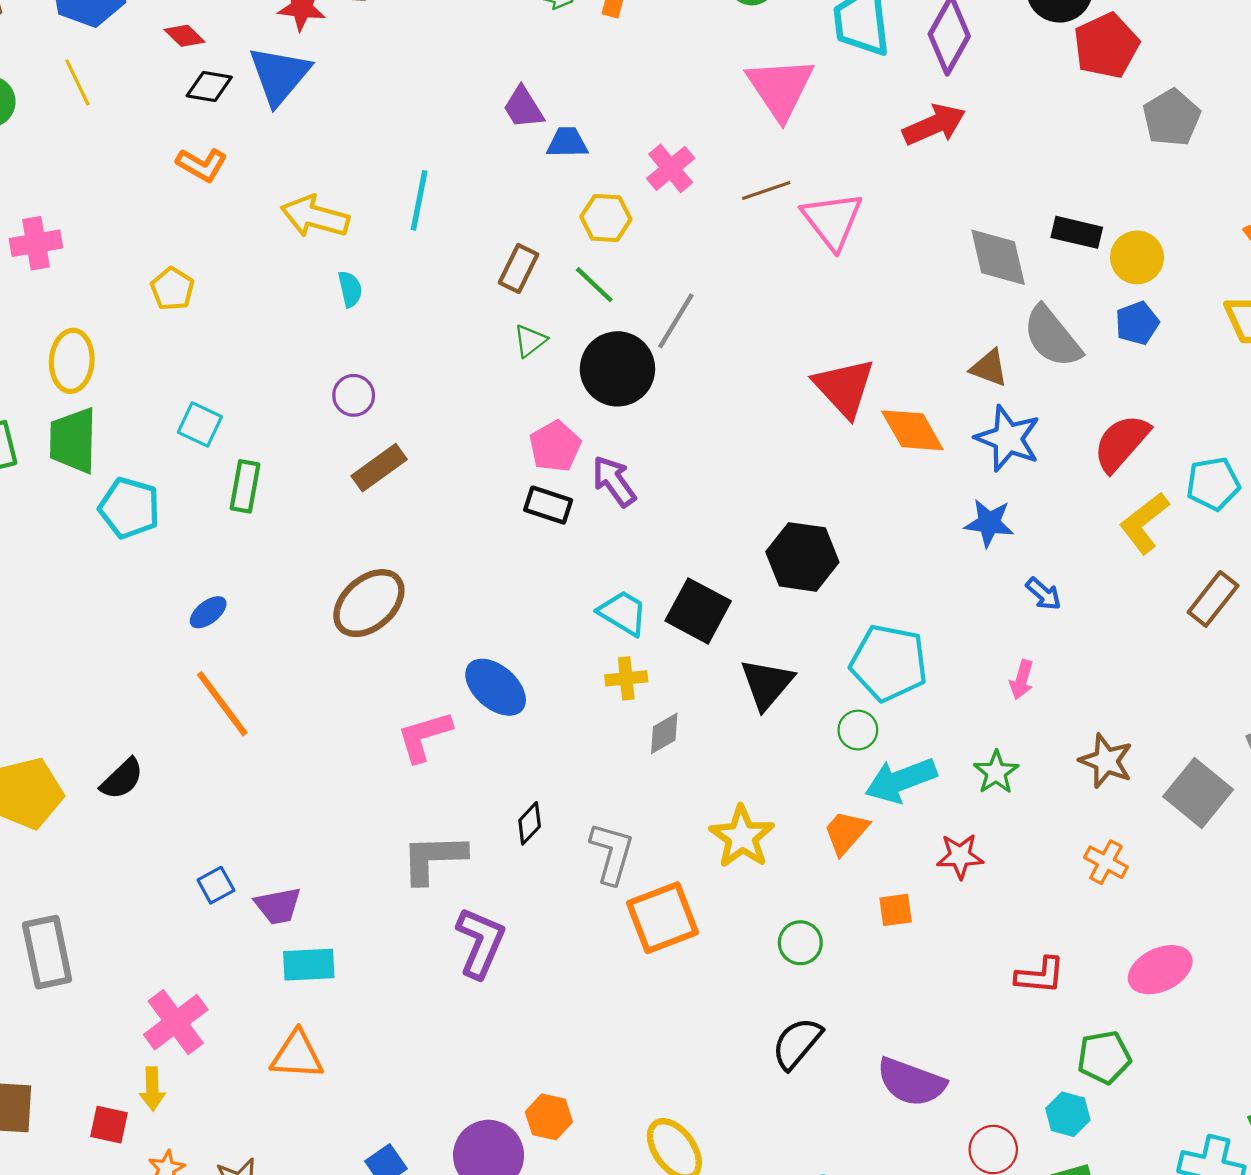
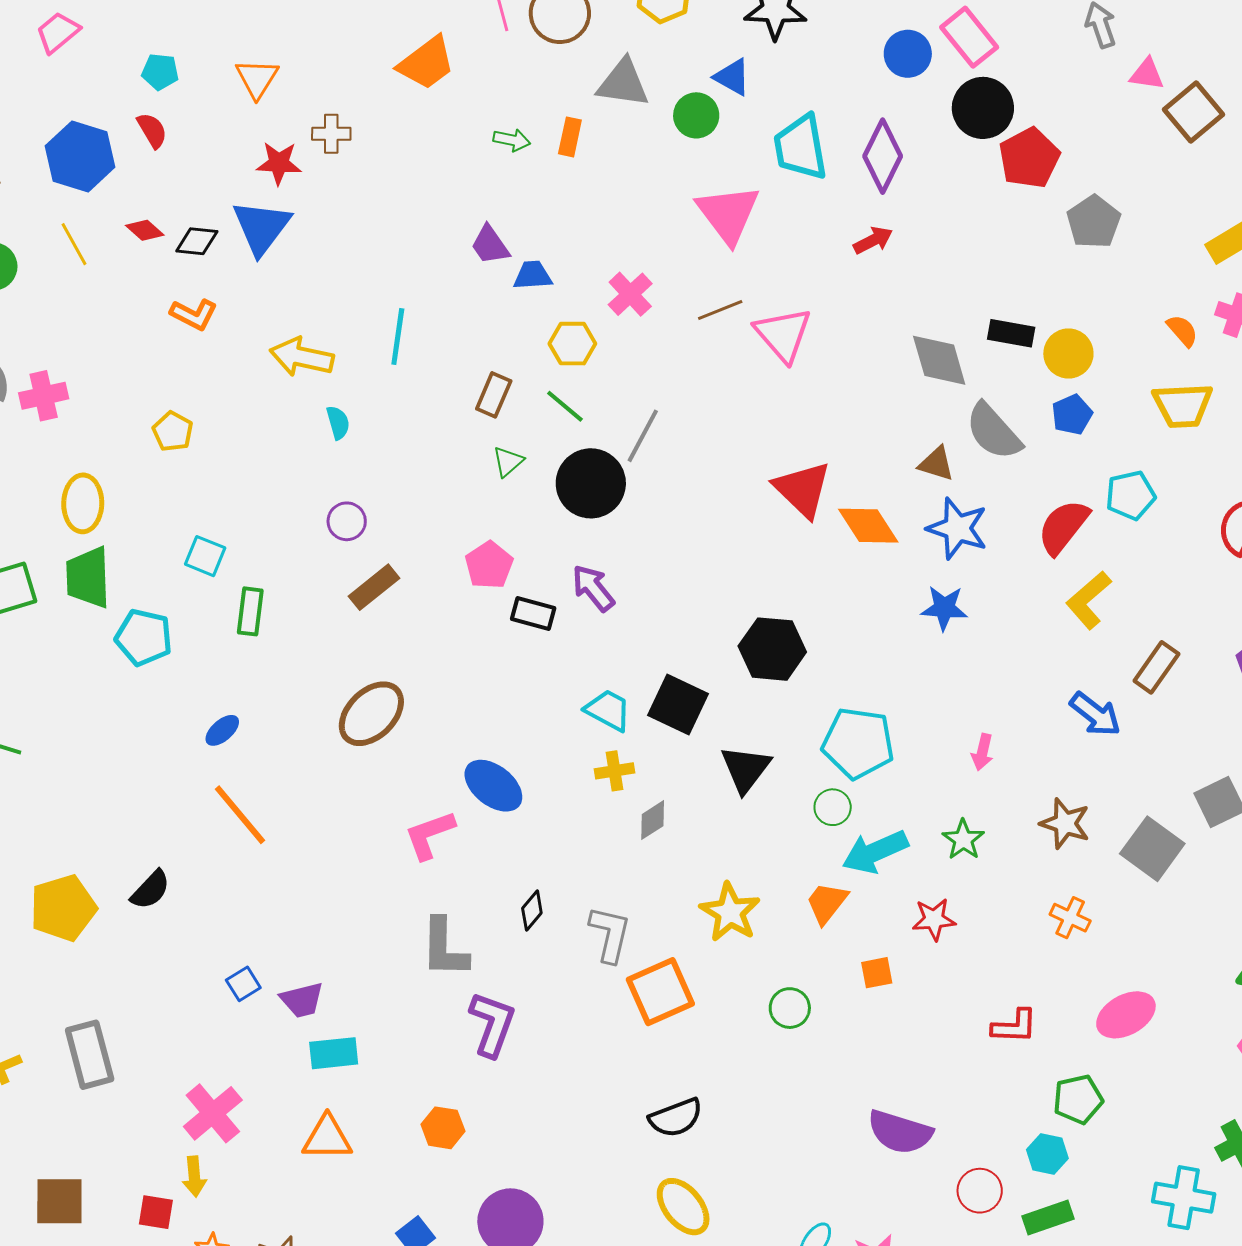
red diamond: (184, 36) -> (145, 230), moved
red arrow: (934, 125) -> (873, 240), size x0.7
pink pentagon: (555, 446) -> (489, 565), moved
cyan pentagon: (1213, 484) -> (1131, 495), moved
blue arrow: (1044, 594) -> (1095, 714), moved, size x1.5
gray L-shape: (433, 858) -> (444, 948), turned -84
black semicircle: (797, 1043) -> (676, 1118), moved, turned -148
orange hexagon: (549, 1117) -> (443, 1128), moved

